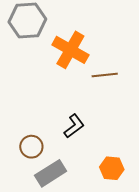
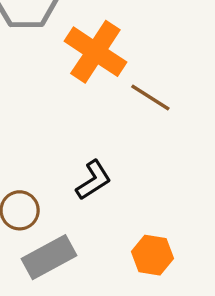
brown line: (105, 75) -> (150, 97), turned 35

